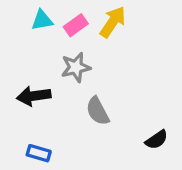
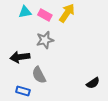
pink rectangle: (76, 25) -> (45, 15), turned 64
gray semicircle: (98, 111) -> (39, 75), moved

